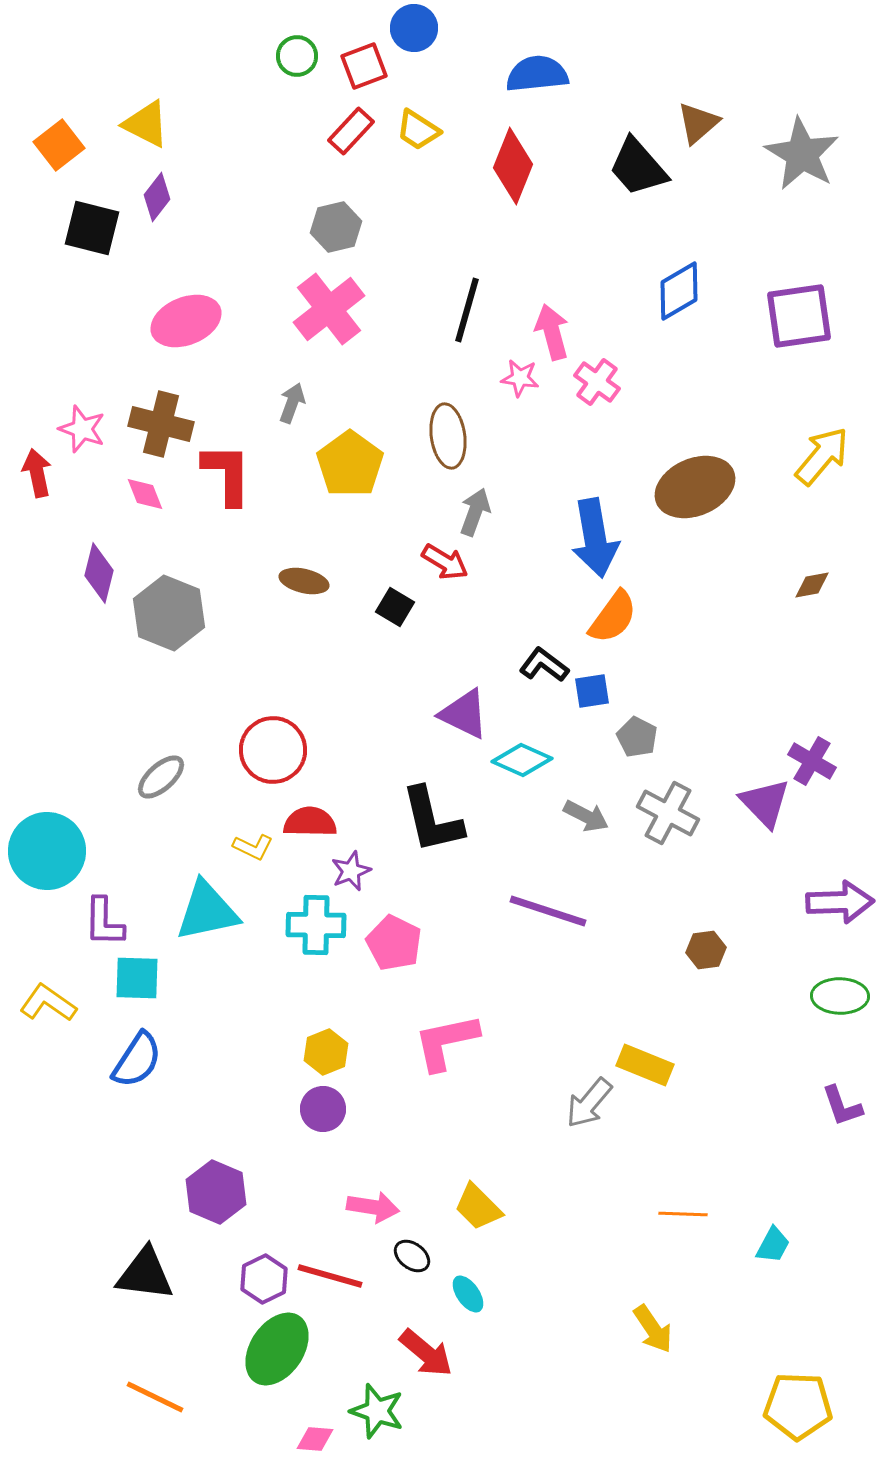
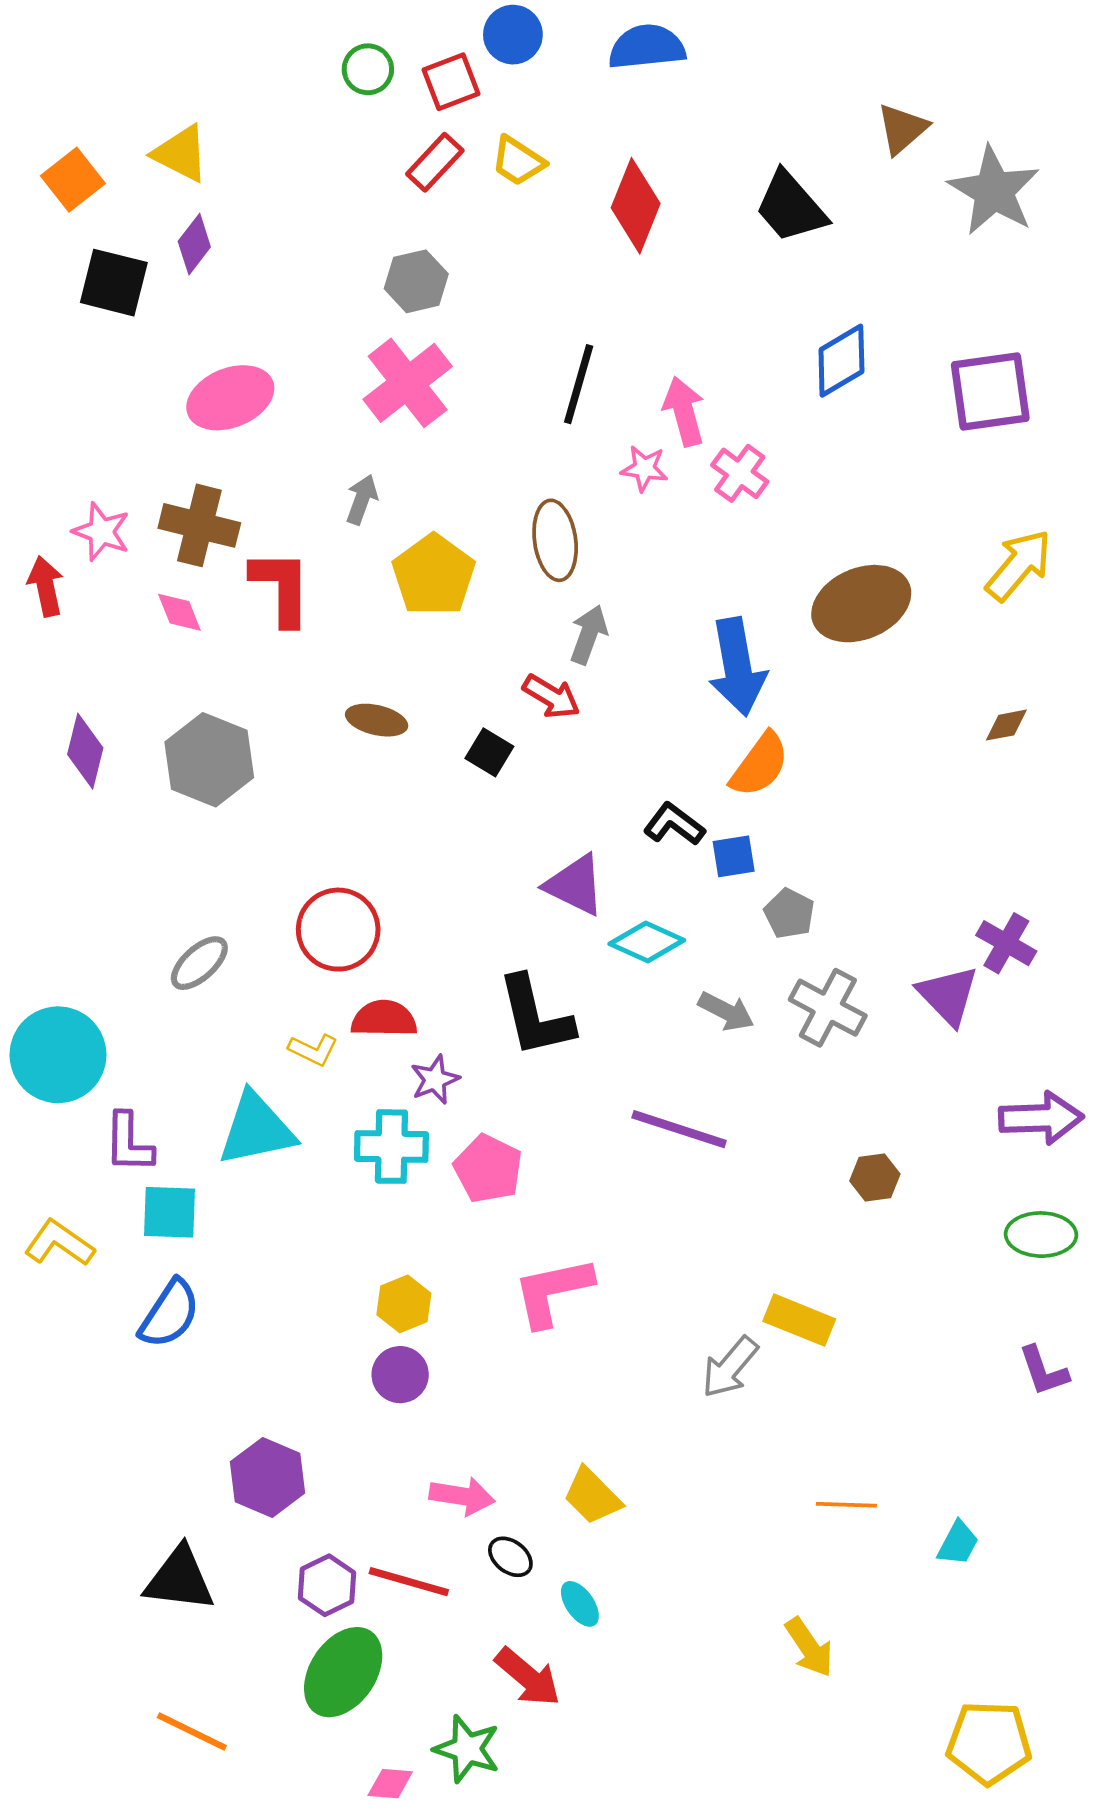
blue semicircle: (537, 74) -> (647, 47), moved
brown triangle: (698, 123) -> (902, 129), moved
purple diamond: (99, 573) -> (85, 751), moved

